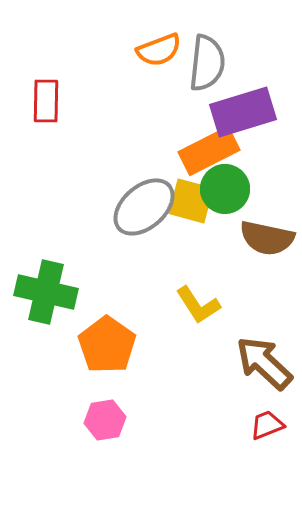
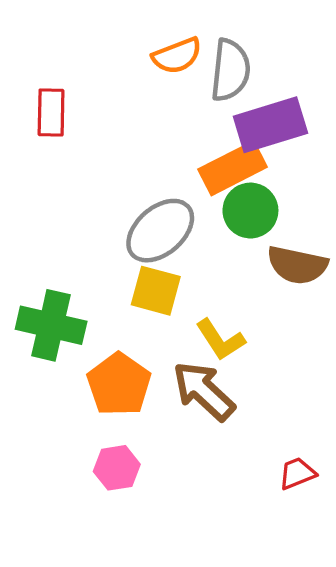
yellow square: (191, 201) -> (156, 291), moved
brown arrow: (264, 363) -> (204, 391), moved

